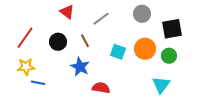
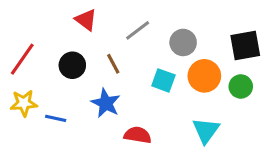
gray circle: (142, 14) -> (183, 42), moved
blue line: (38, 83) -> (56, 118), moved
cyan triangle: (161, 85) -> (206, 130), moved

